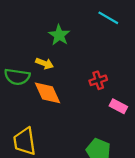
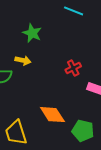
orange diamond: (47, 93) -> (52, 115), moved

